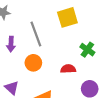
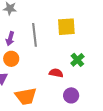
orange circle: (33, 63) -> (11, 59), moved

